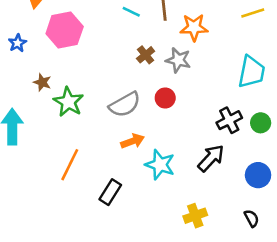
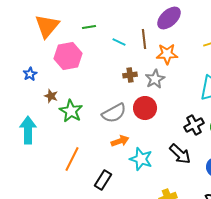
blue star: (17, 43) -> (30, 74), moved
brown cross: (146, 55) -> (130, 75), turned 32
gray star: (178, 60) -> (155, 79), turned 30
red circle: (165, 98) -> (145, 108), size x1.5
black arrow: (211, 158) -> (180, 154), turned 90

